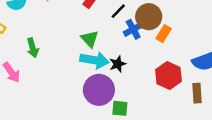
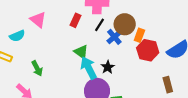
cyan arrow: (95, 60) -> (89, 68), turned -115
red hexagon: (169, 76) -> (148, 50), moved
brown rectangle: (197, 93) -> (168, 85), moved

